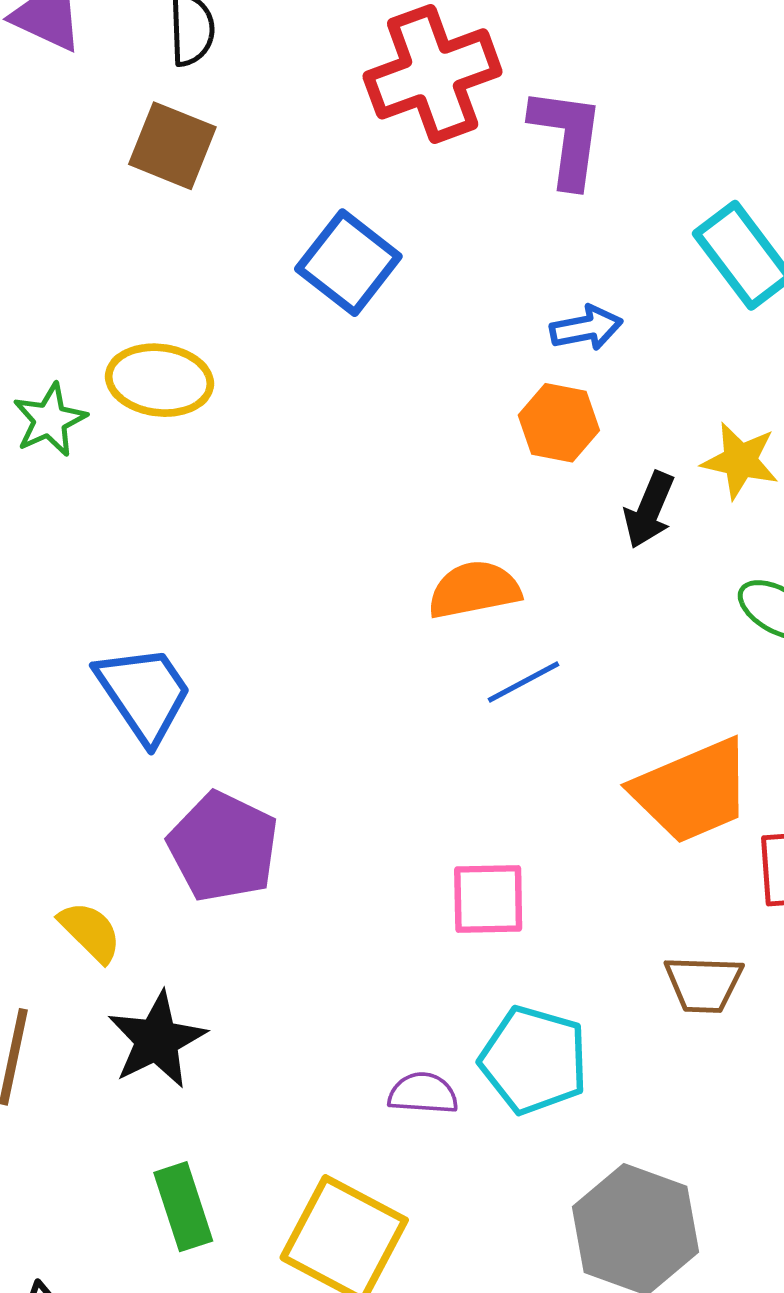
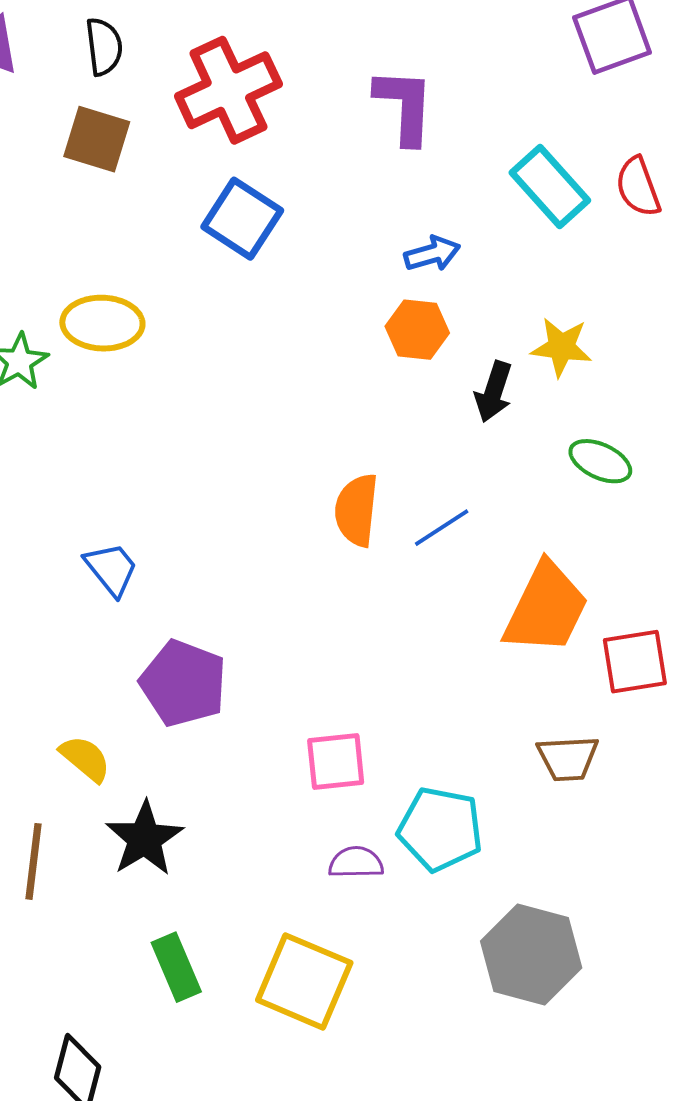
red cross: (433, 74) -> (228, 90), moved
orange semicircle: (474, 590) -> (357, 510), moved, turned -68
blue line: (523, 682) -> (442, 528), moved
blue trapezoid: (144, 694) -> (111, 569), size x0.7
orange trapezoid: (692, 791) -> (546, 608), turned -36
pink square: (488, 899) -> (336, 761), moved

